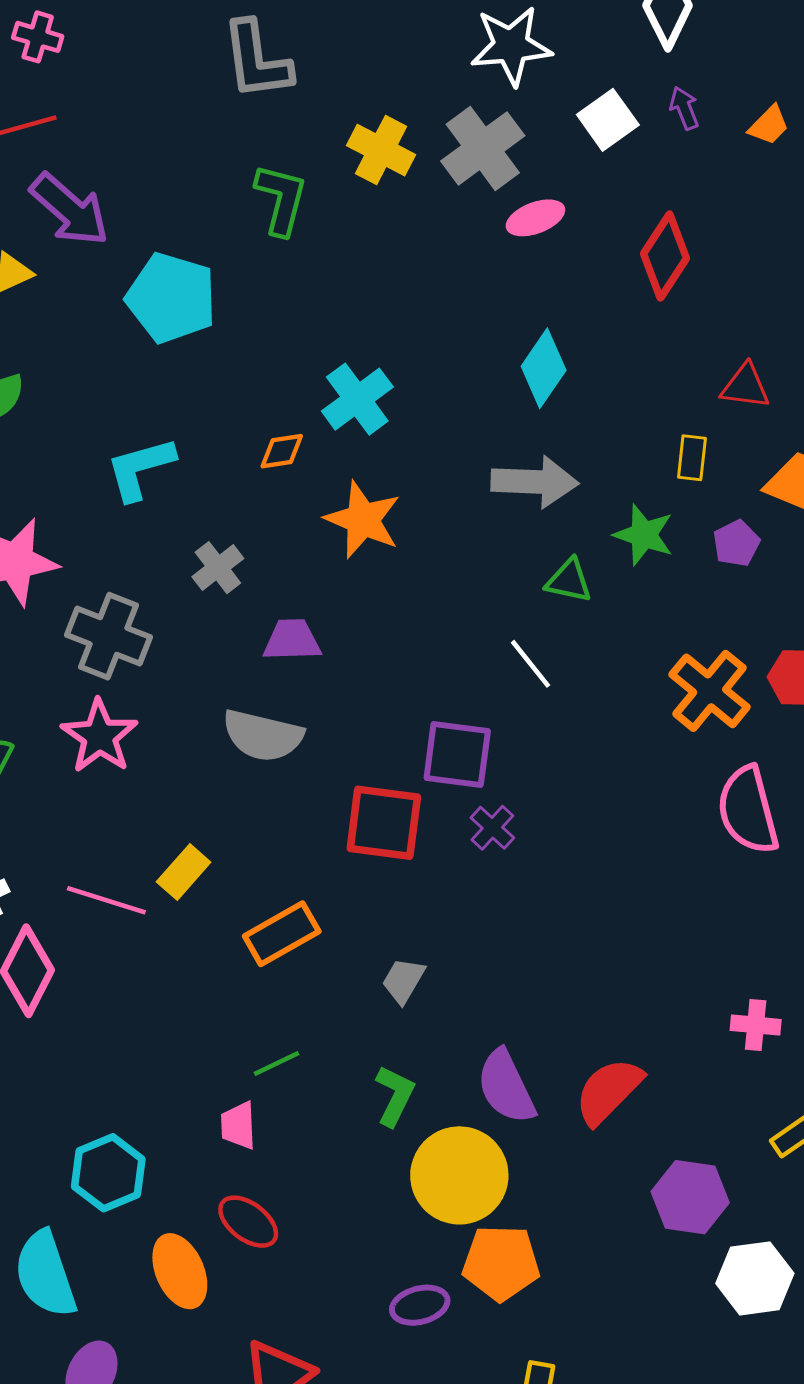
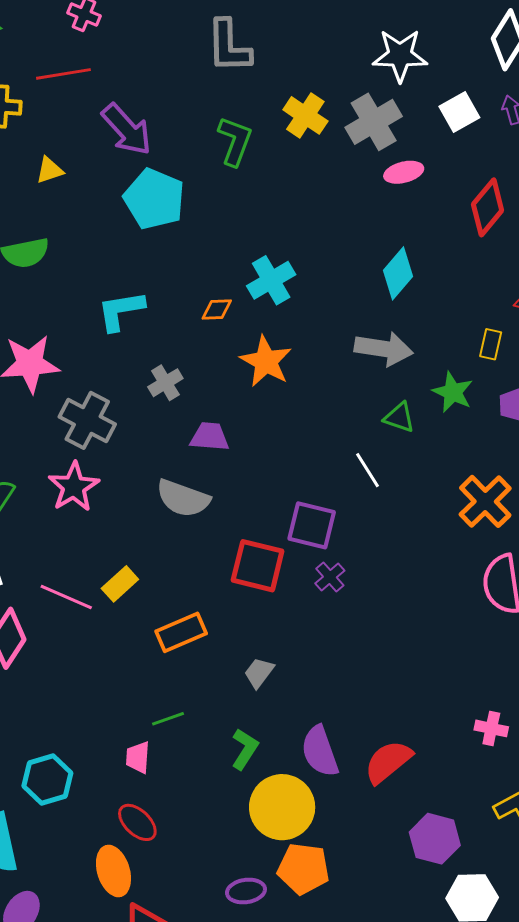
purple arrow: (70, 210) -> (127, 130), moved
orange ellipse: (180, 1271) -> (113, 871), moved

